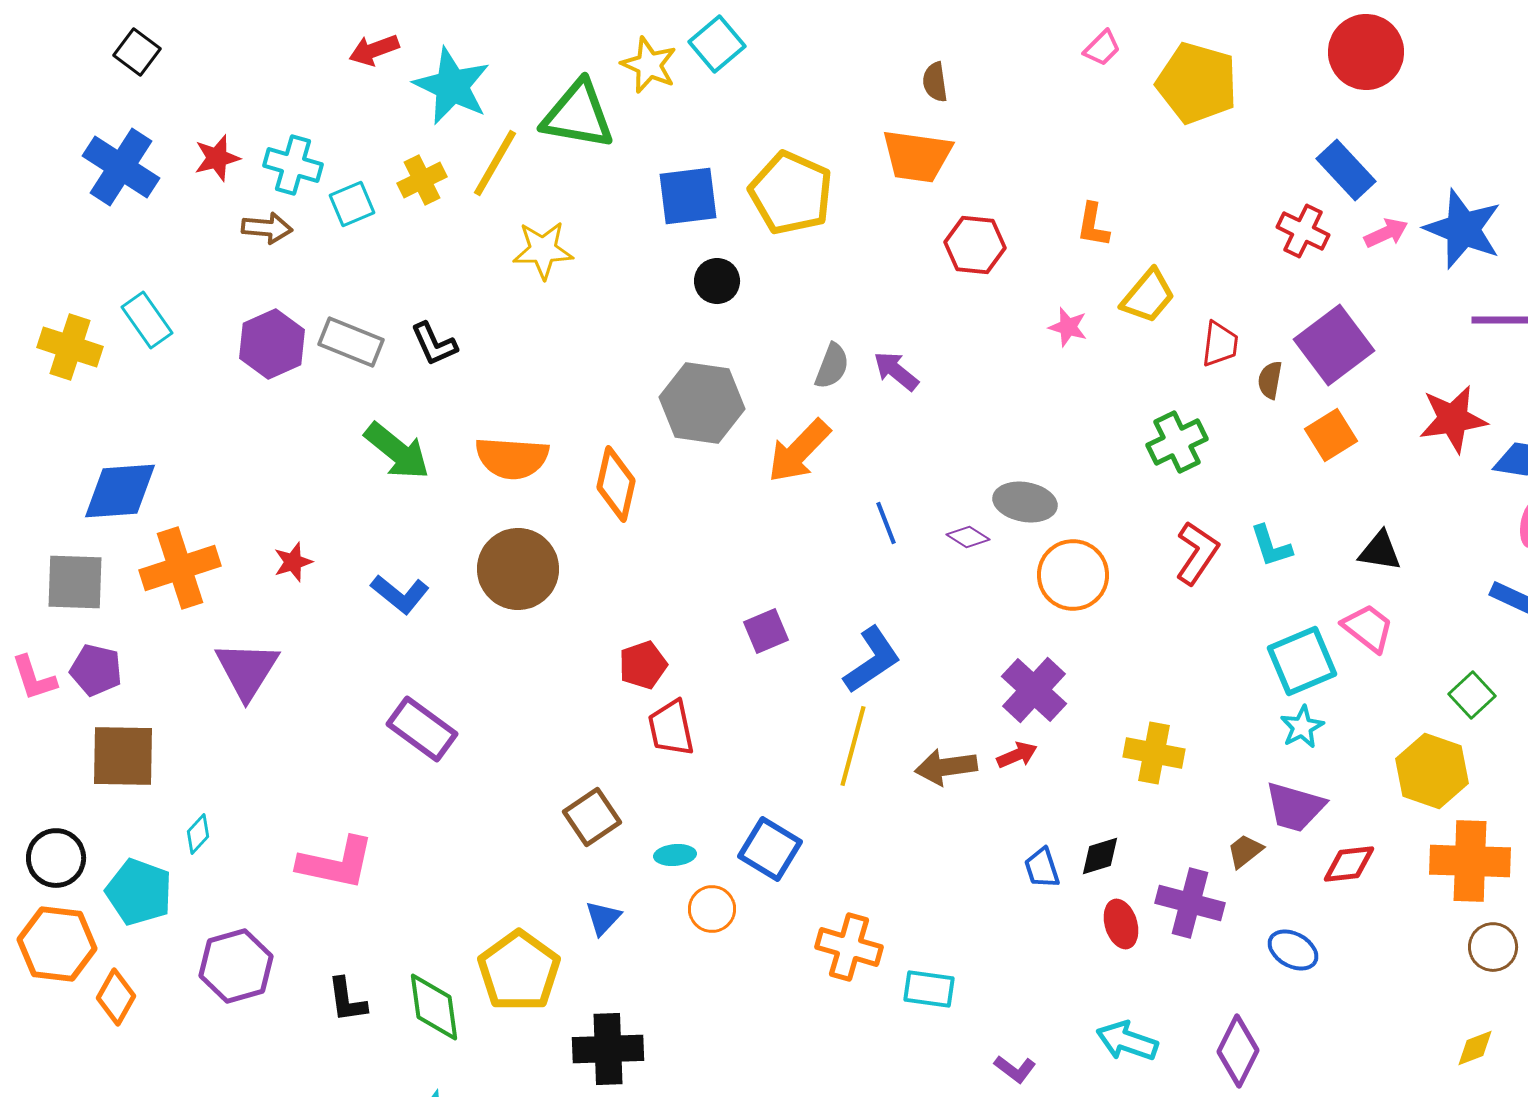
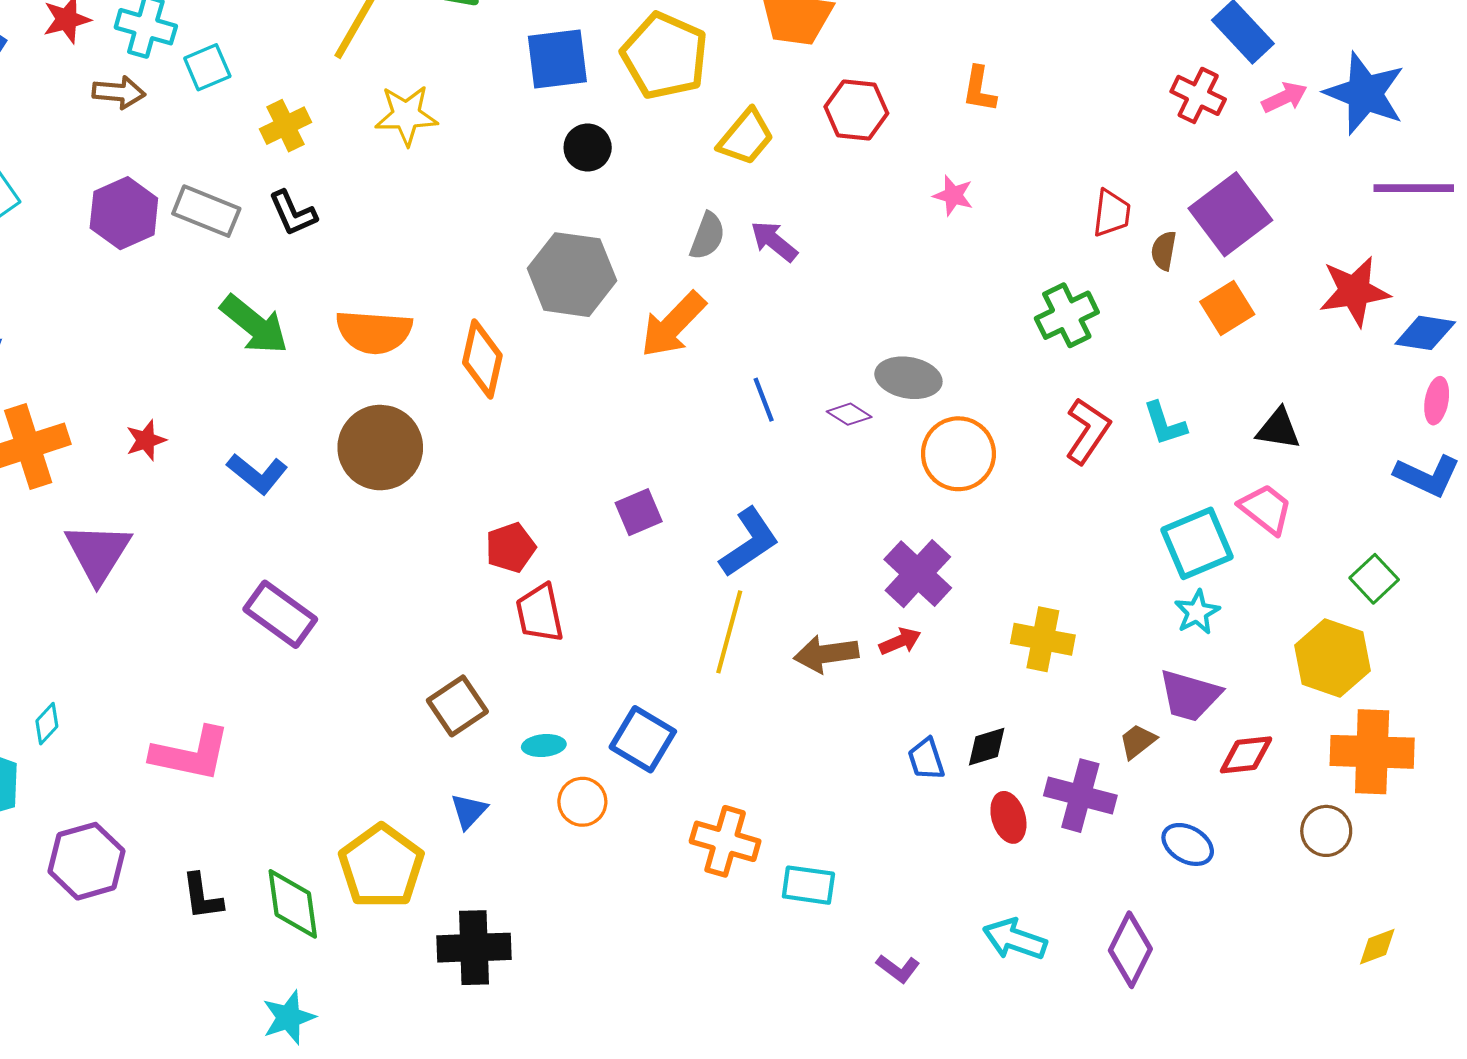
yellow cross: (422, 180) -> (285, 126), moved
yellow trapezoid: (1148, 296) -> (746, 137), moved
brown circle: (1493, 947) -> (1326, 831), moved

